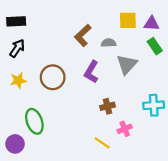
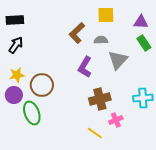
yellow square: (128, 20) -> (106, 15), moved
brown circle: (53, 77) -> (42, 85), moved
brown cross: (107, 106) -> (100, 99), size x1.5
purple circle: (15, 144) -> (14, 95), moved

